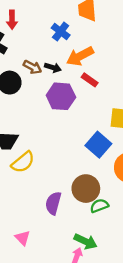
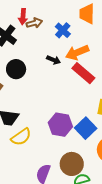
brown arrow: (32, 67) -> (34, 23), moved, turned -49
red rectangle: (90, 80) -> (83, 73), size x1.6
purple hexagon: (61, 96) -> (60, 125), moved

